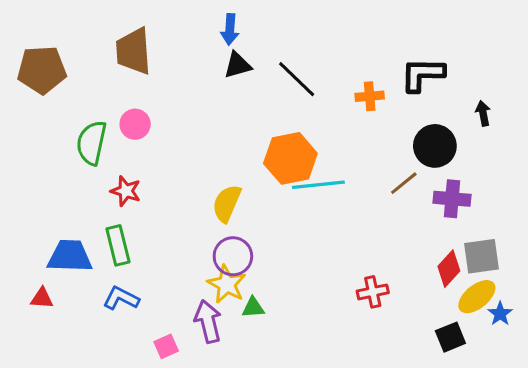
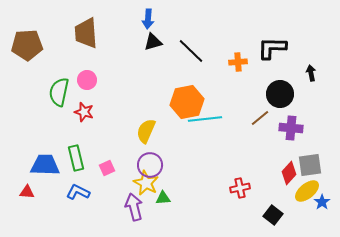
red star: (126, 191) -> (84, 112), moved
black square: (450, 337) -> (273, 215), moved, turned -30
pink square: (166, 346) -> (107, 168), moved

